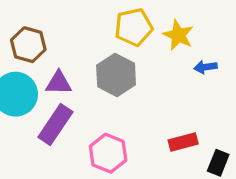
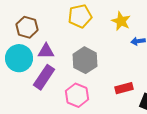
yellow pentagon: (134, 27) -> (80, 16), moved
gray hexagon: (116, 75) -> (85, 60), moved

